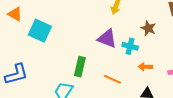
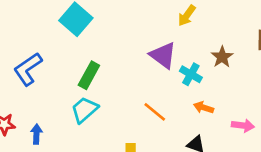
green rectangle: (80, 67) -> (89, 75), moved
blue L-shape: (16, 74) -> (28, 69), turned 145

